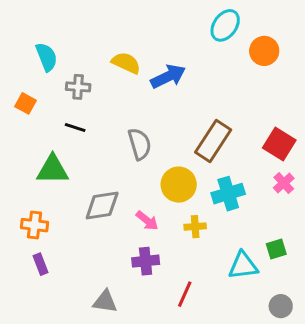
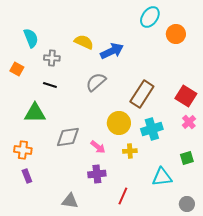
gray semicircle: (140, 144) -> (96, 82), moved, turned -115
green square: (276, 249) -> (187, 158), moved

